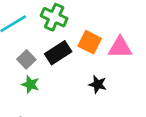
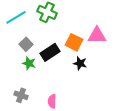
orange square: (90, 42) -> (74, 42), moved
black rectangle: (58, 53) -> (50, 52), moved

